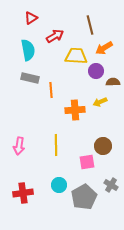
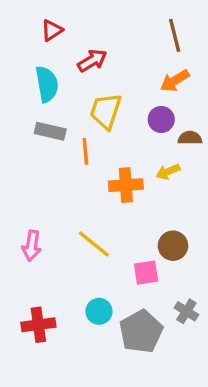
brown line: (90, 25) -> (175, 35), moved
yellow trapezoid: (76, 56) -> (106, 111), moved, turned -75
yellow line: (56, 145) -> (94, 244), turned -50

